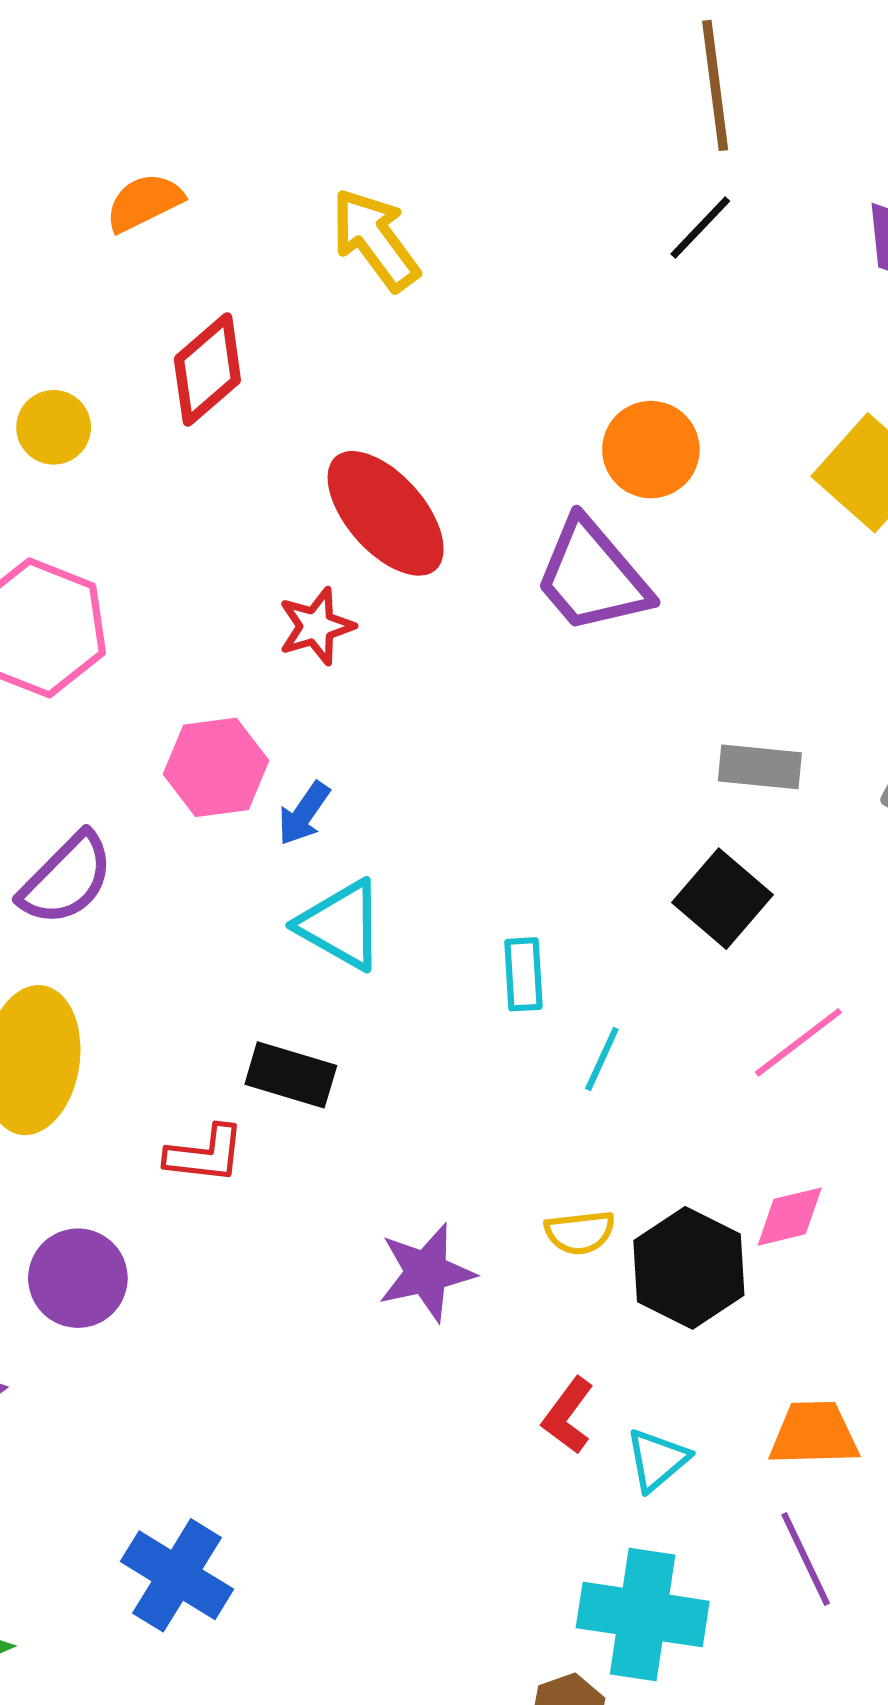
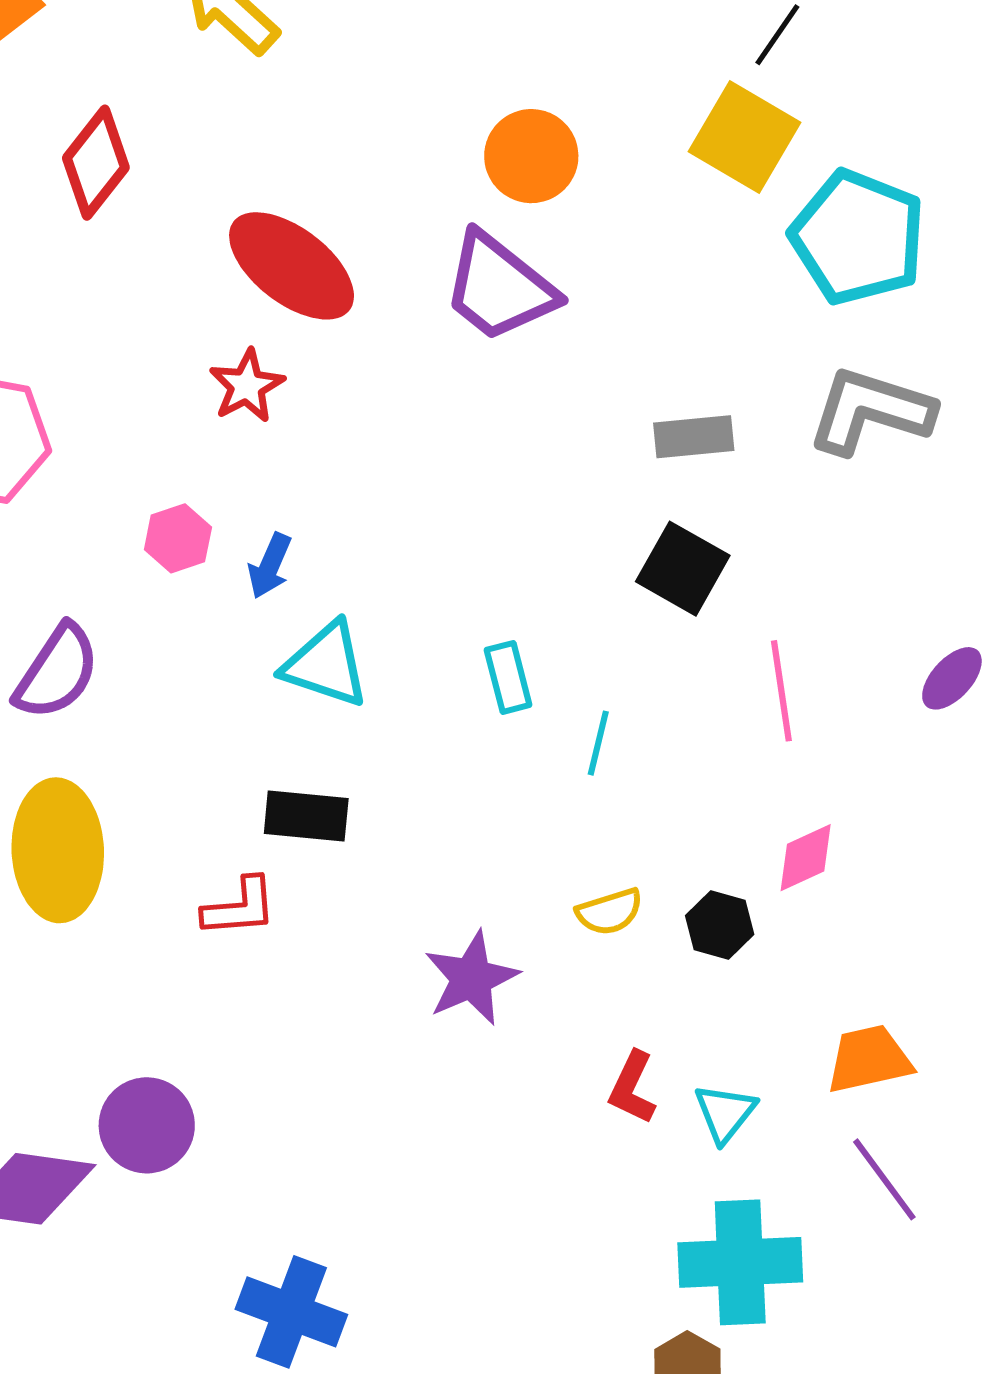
pink hexagon: (216, 767) -> (178, 538), size x0.7
pink line: (798, 1042) -> (781, 691), turned -50
black hexagon: (689, 1268) -> (720, 925), size x0.6
purple circle: (78, 1278) -> (147, 1125), moved

